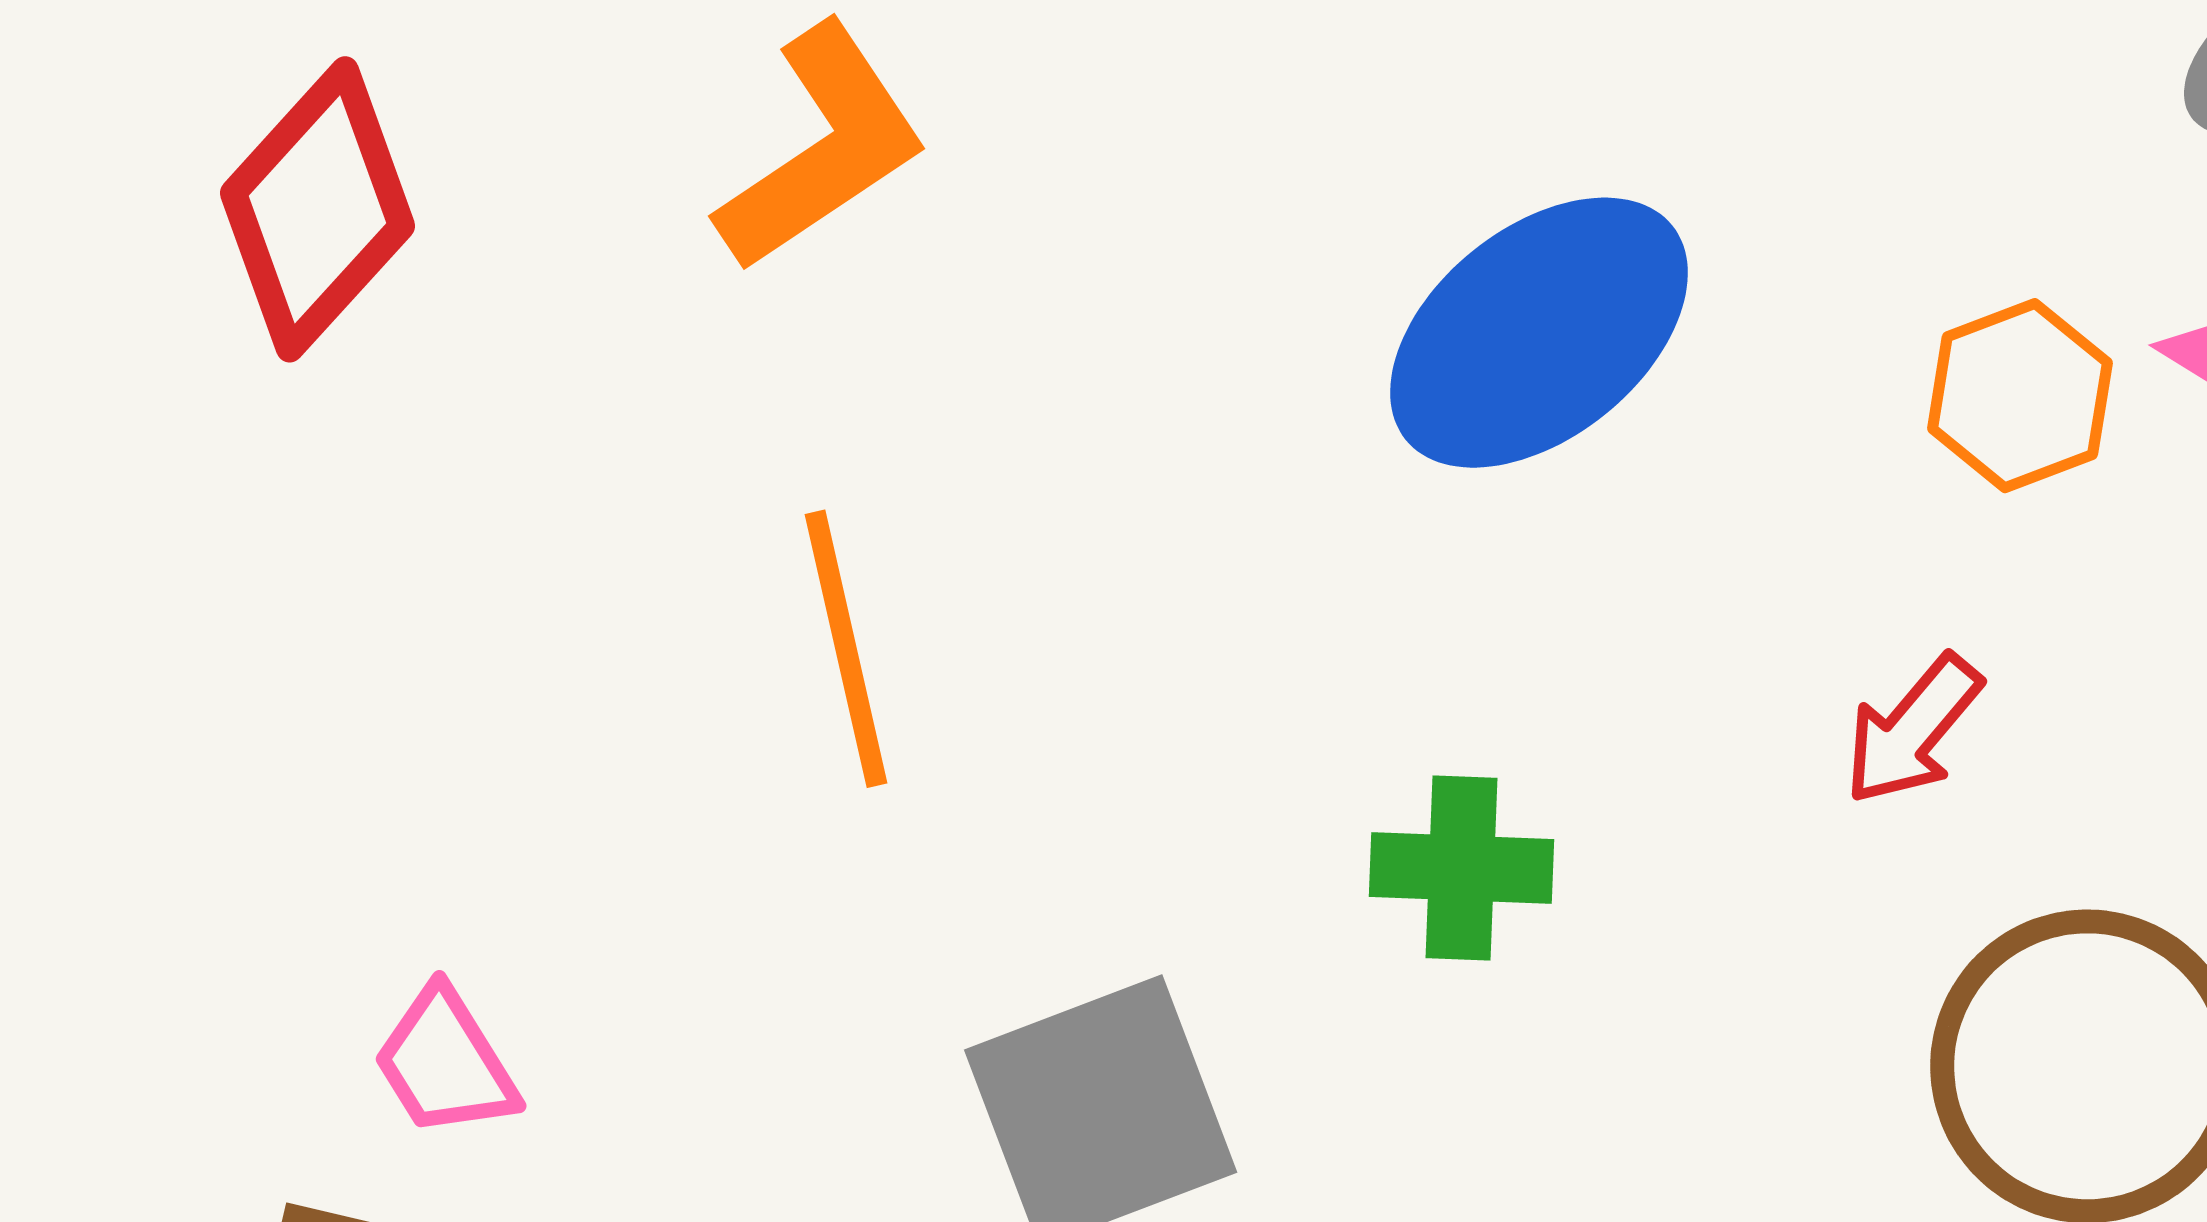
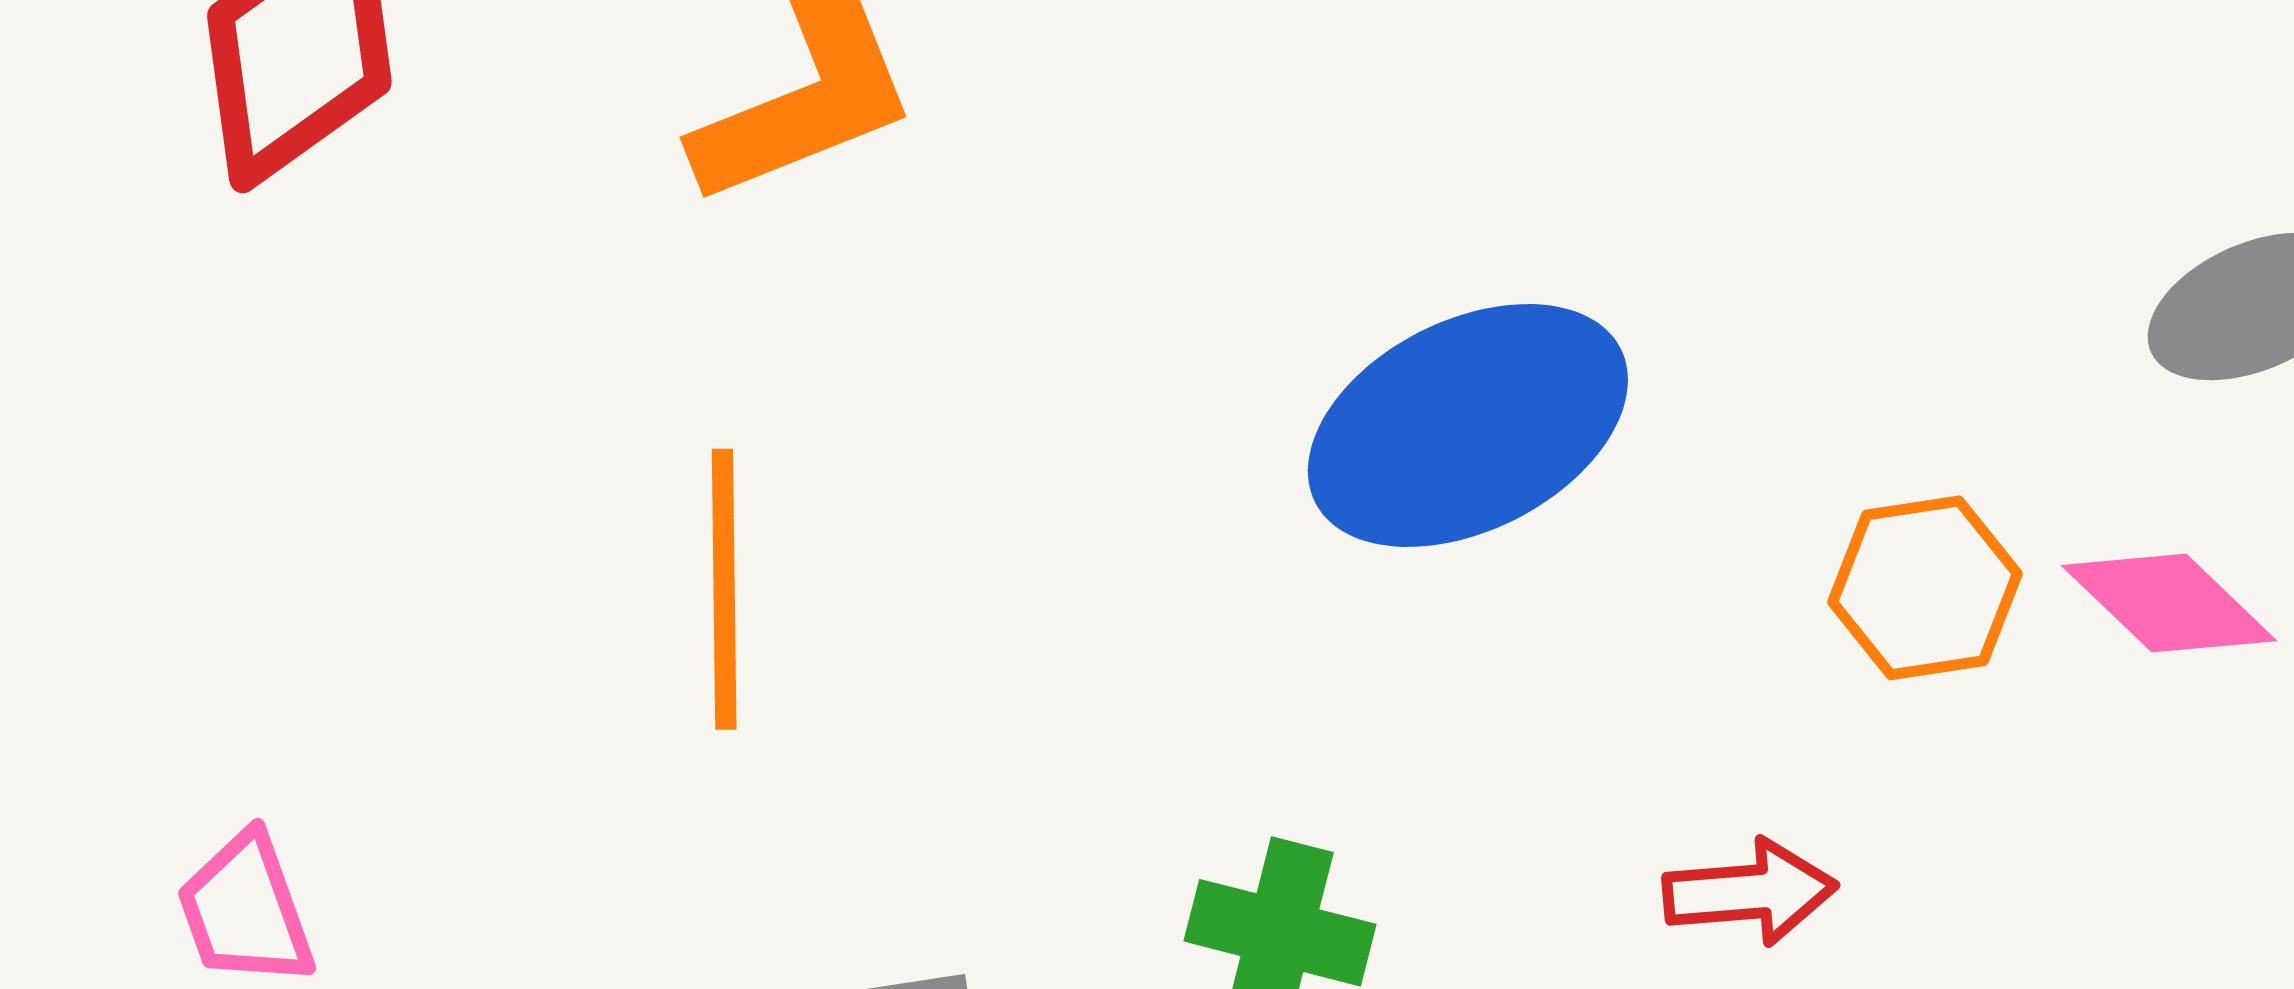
red arrow: (1913, 730) -> (1750, 892), turned -147

